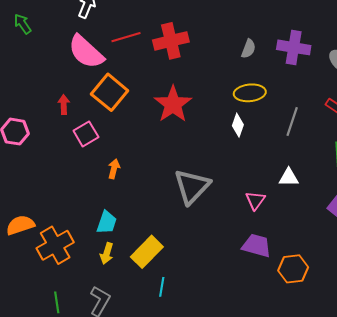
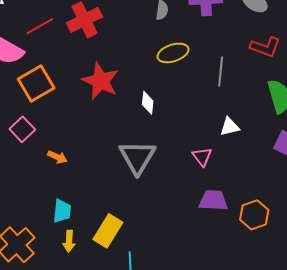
orange square: (110, 92) -> (36, 83), turned 33
white diamond: (238, 125) -> (148, 103), moved
orange arrow: (114, 169) -> (57, 157), turned 114

